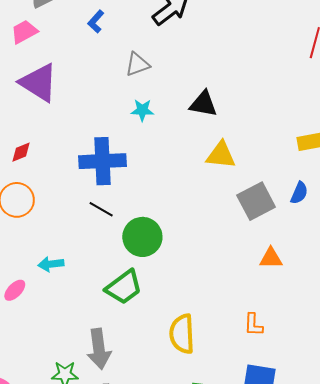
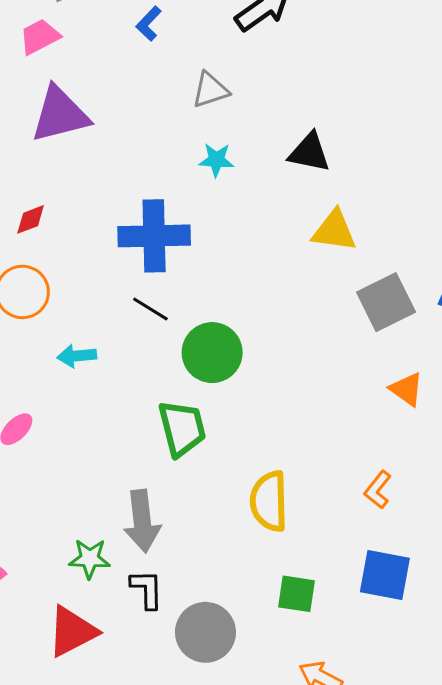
purple triangle: (39, 83) -> (60, 114), turned -48
orange triangle: (271, 258) -> (407, 389), turned 35
cyan arrow: (51, 264) -> (77, 356), moved
green trapezoid: (124, 287) -> (182, 428), turned -69
orange L-shape: (253, 325) -> (378, 490), turned 35

